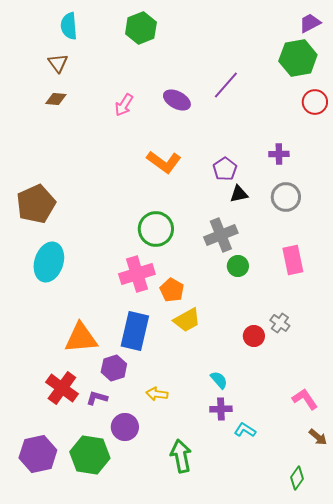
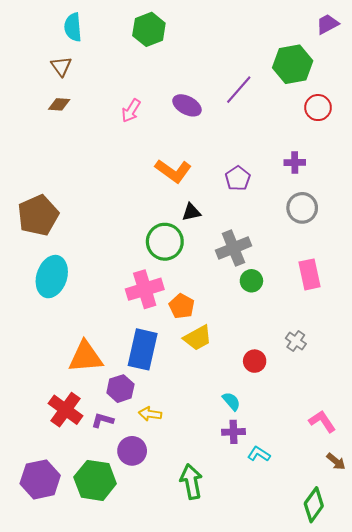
green hexagon: (298, 58) -> (293, 64), moved
red circle: (315, 102) -> (318, 108), moved
black triangle: (239, 194) -> (191, 212), moved
red circle: (254, 336) -> (255, 361), moved
yellow arrow: (157, 394) -> (150, 414), moved
green diamond: (297, 478) -> (314, 505), size x1.4

